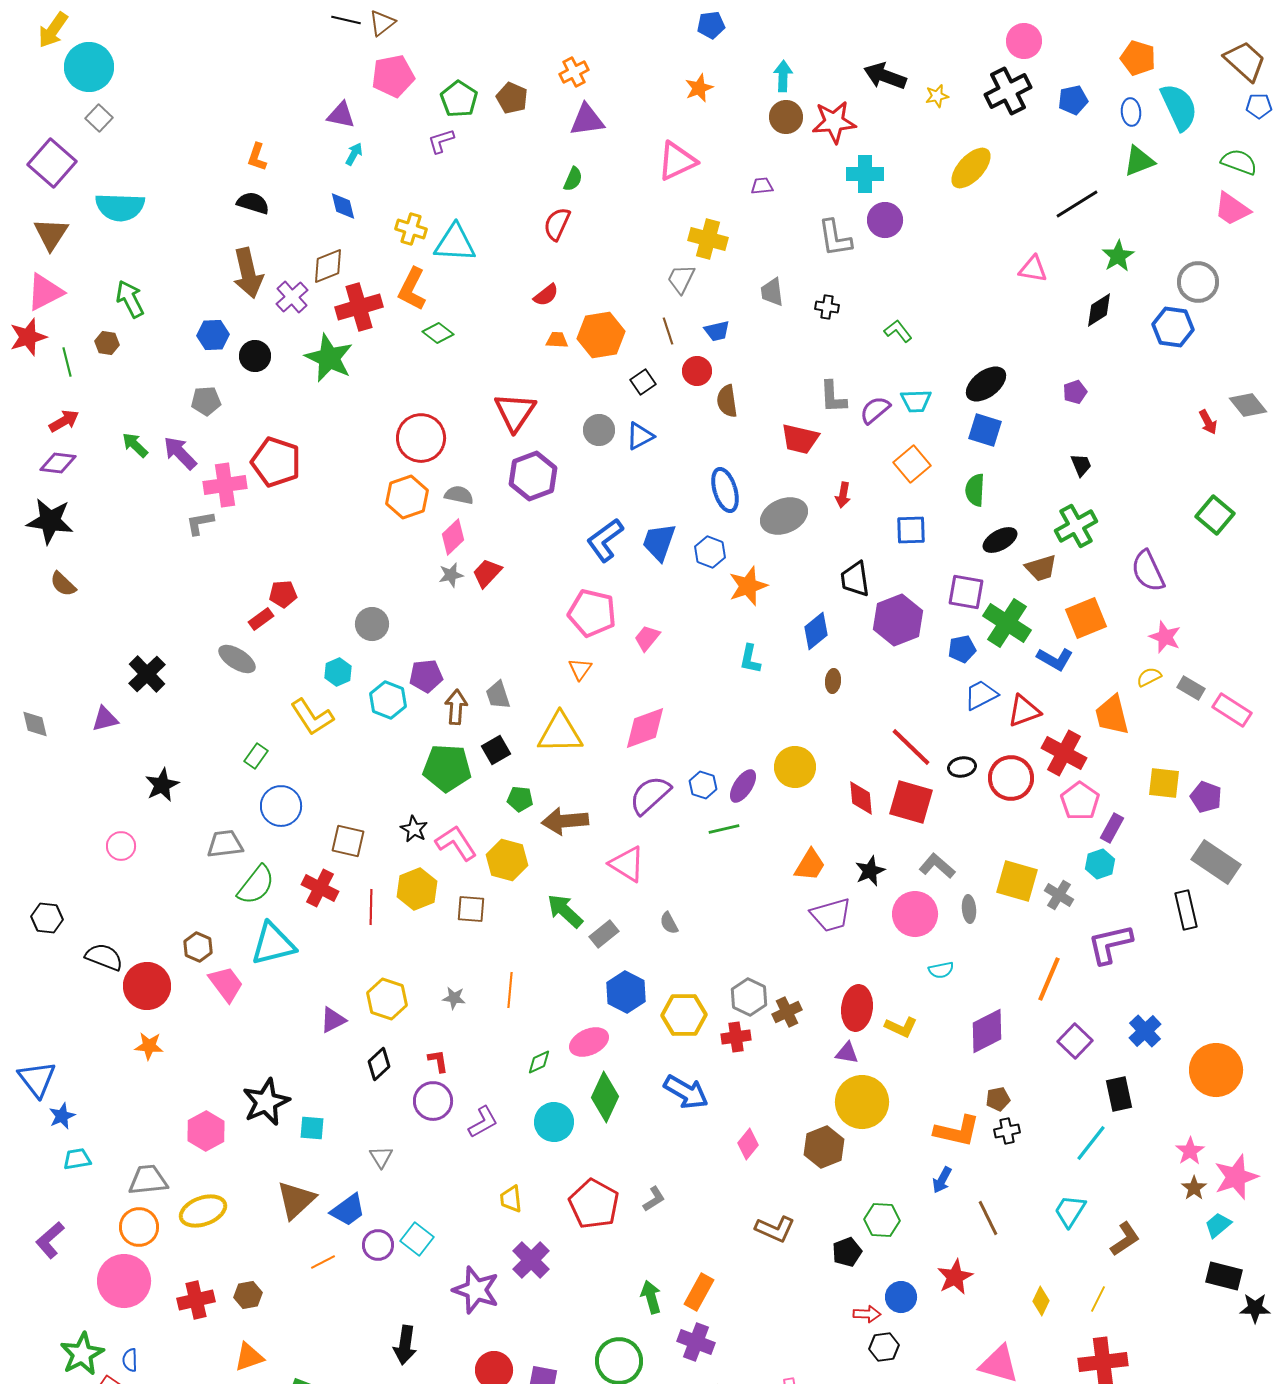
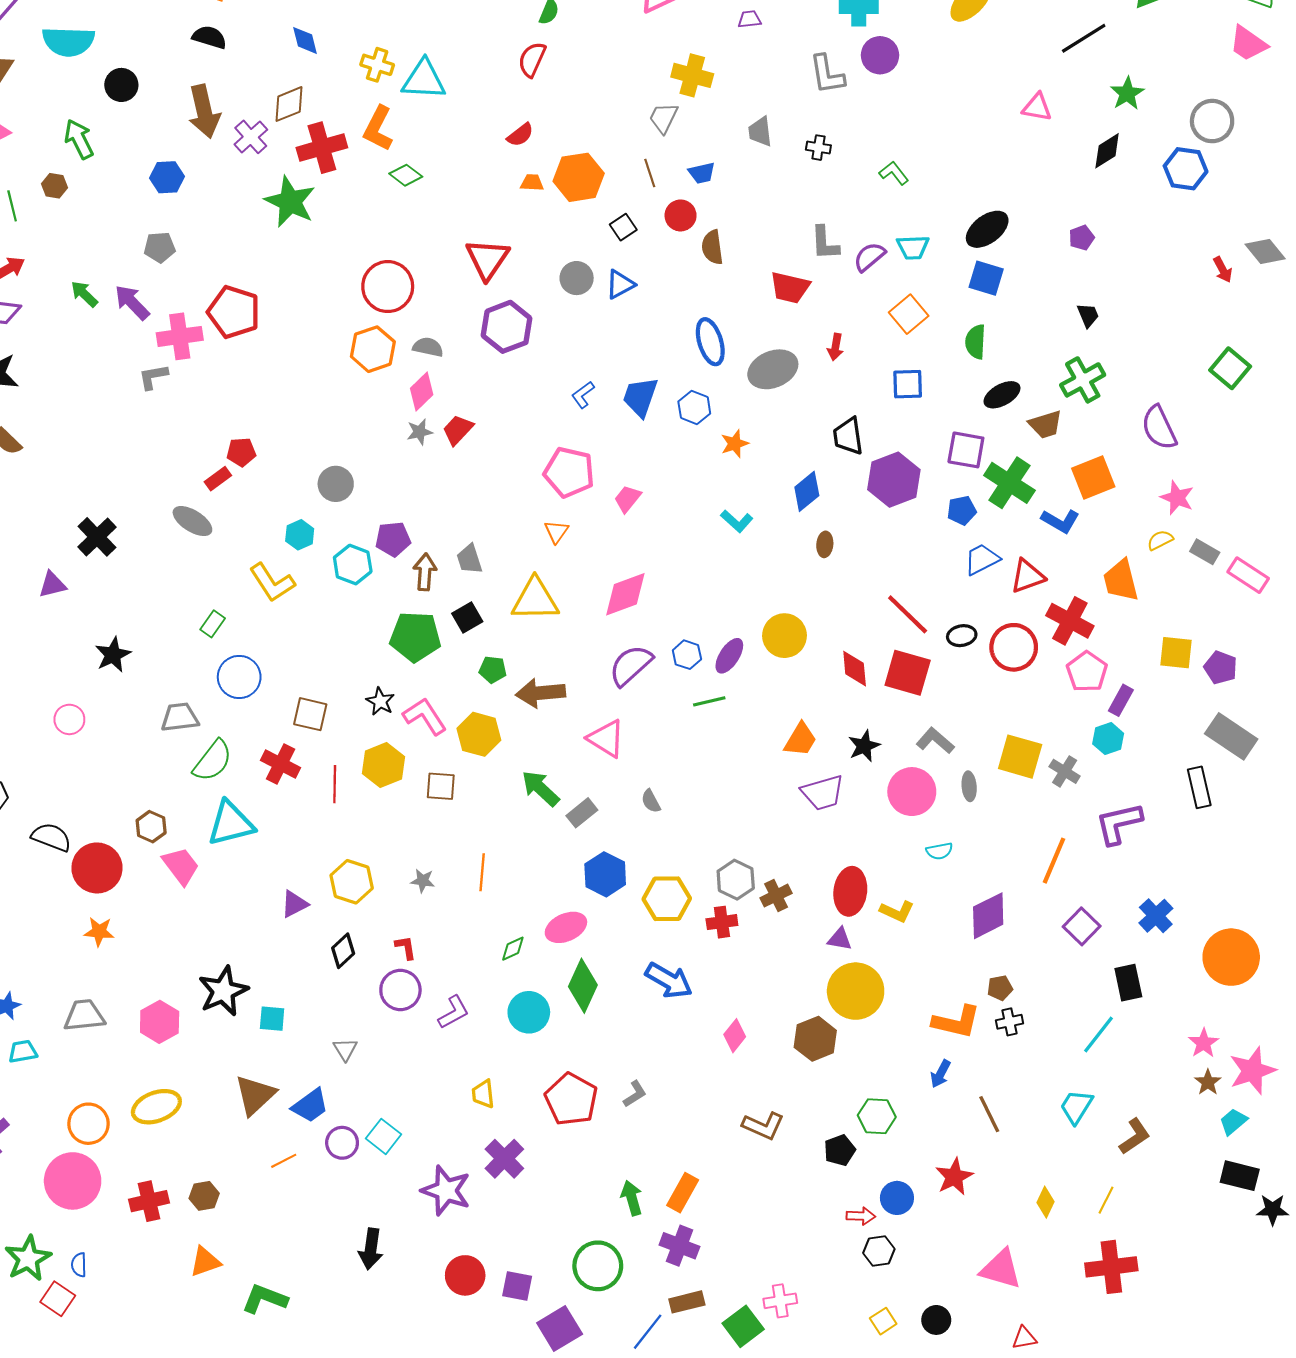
black circle: (255, 356) -> (121, 85), moved
blue L-shape: (605, 540) -> (583, 395), size x0.6
orange star: (748, 586) -> (735, 444), size x0.7
cyan L-shape: (750, 659) -> (737, 521), turned -60
gray trapezoid: (148, 1180) -> (84, 1015), moved

